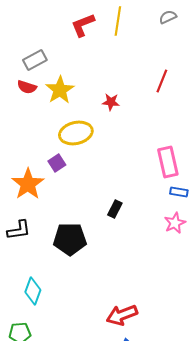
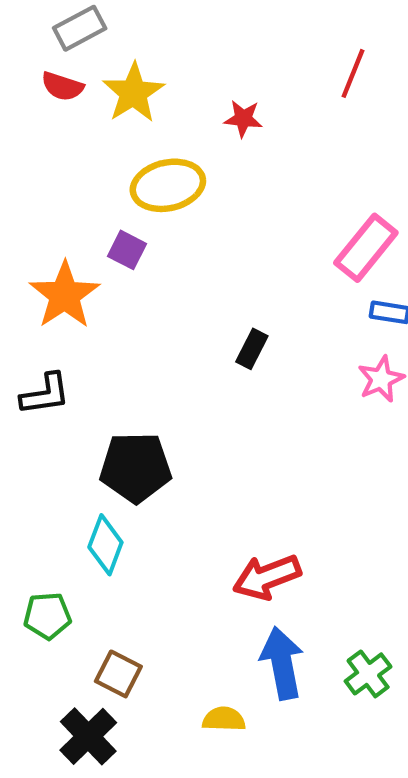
pink rectangle: (168, 162) -> (366, 248), turned 52
purple square: (57, 163) -> (127, 250), turned -30
black pentagon: (70, 239) -> (136, 467), moved
cyan diamond: (33, 291) -> (105, 545), moved

